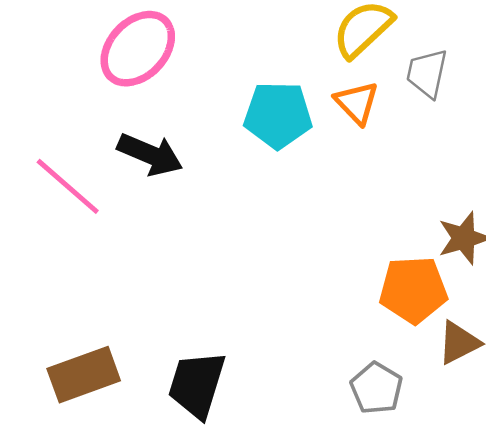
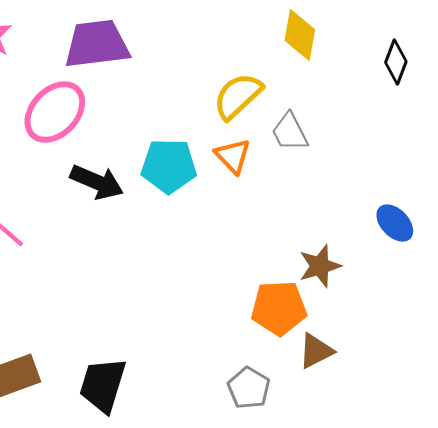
gray trapezoid: (427, 73) -> (290, 132), turned -39
black arrow: (150, 154) -> (97, 182), moved

